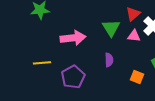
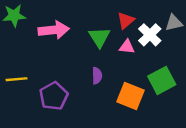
pink arrow: (73, 38) -> (54, 30), moved
orange square: (137, 77) -> (131, 96), size x1.6

